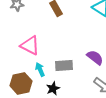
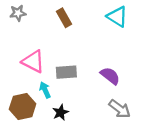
gray rectangle: (64, 65) -> (66, 72), moved

